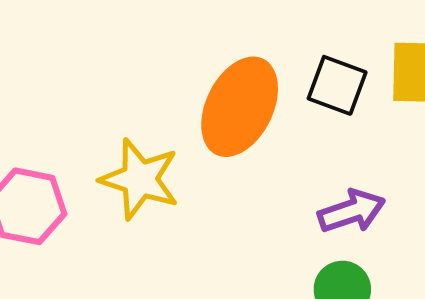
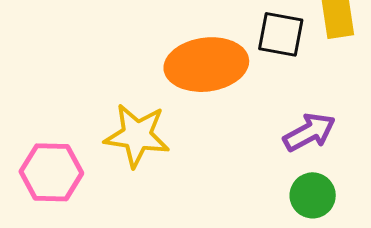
orange ellipse: (240, 107) -> (206, 65), turned 66

